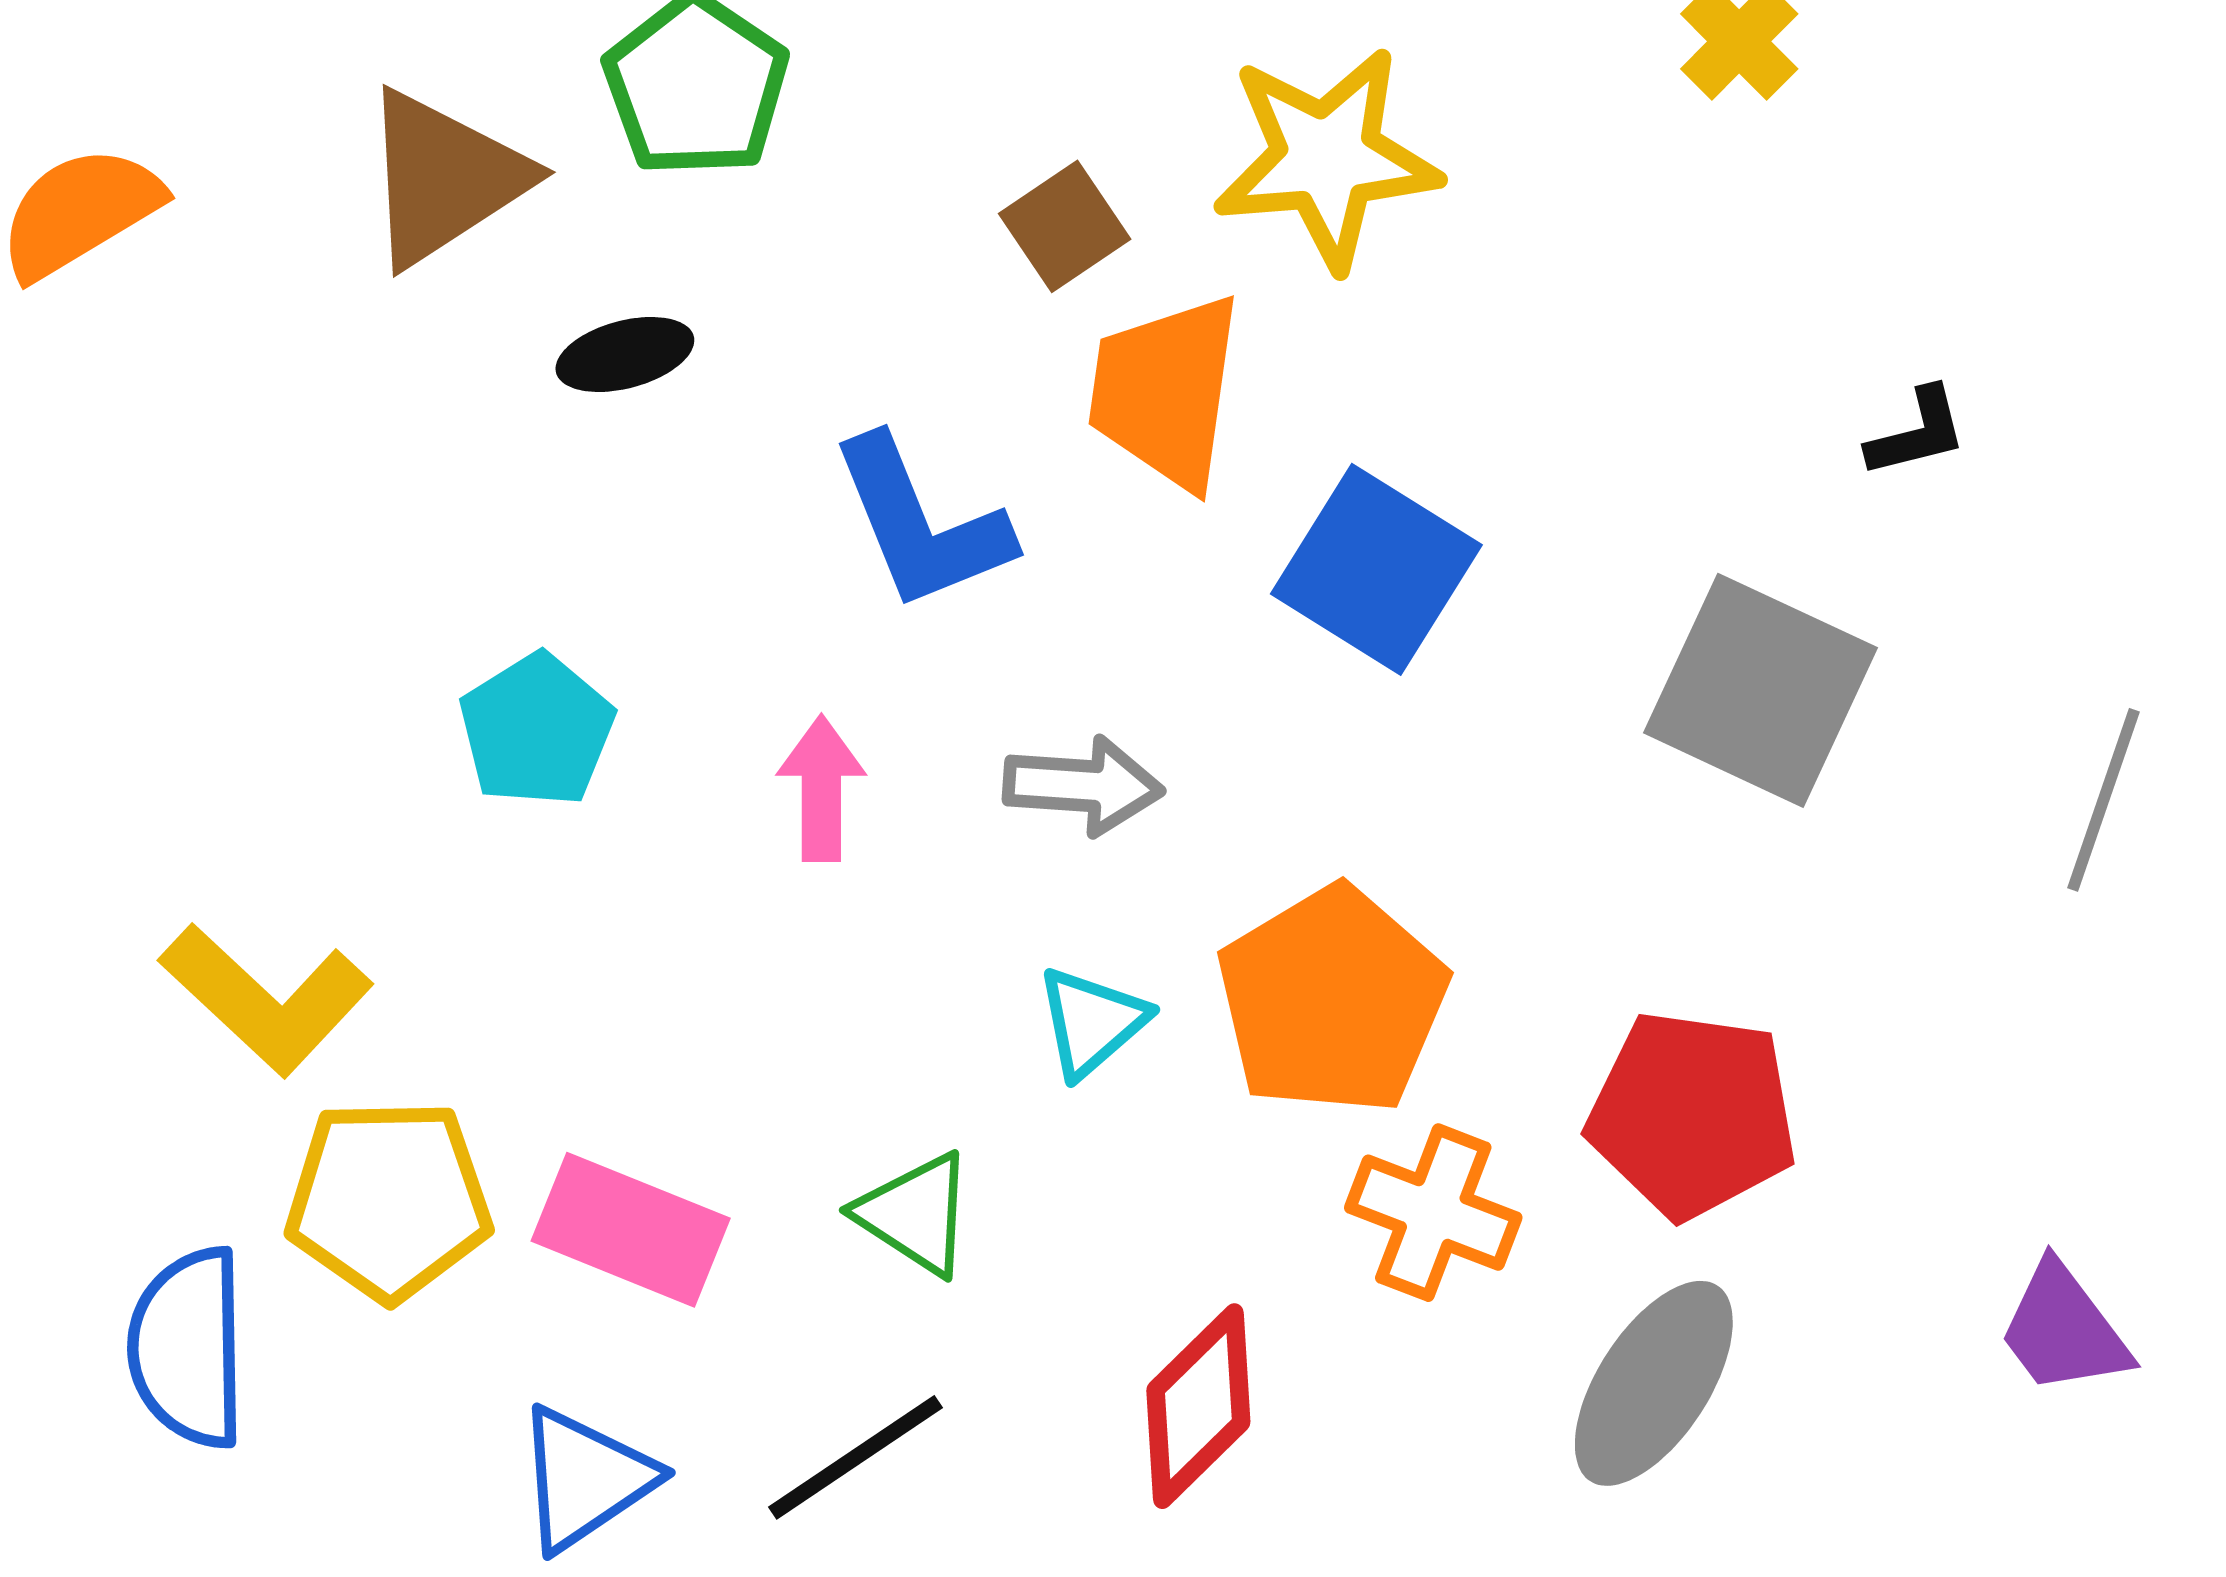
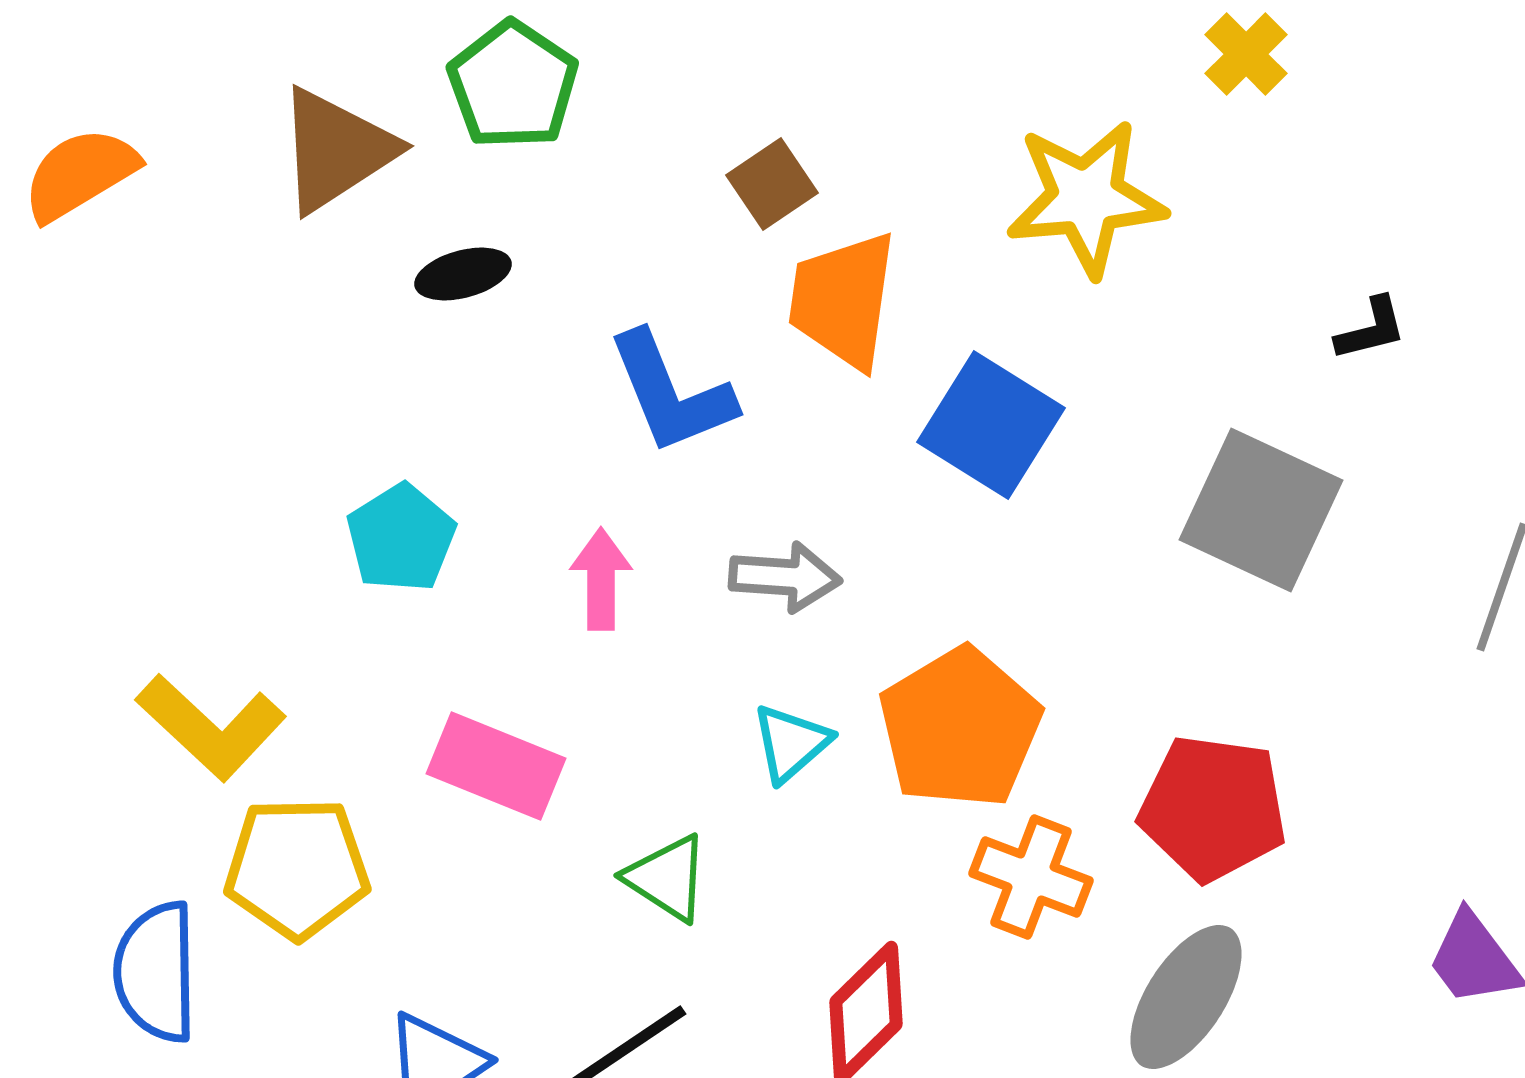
yellow star: (1327, 158) -> (1086, 198), moved
pink rectangle: (631, 1230) -> (496, 766), moved

